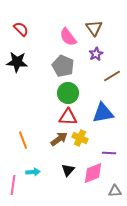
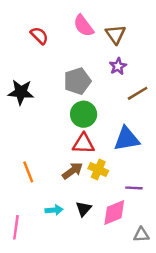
red semicircle: (21, 29) -> (39, 36), moved
pink semicircle: (68, 37) -> (84, 26), moved
black star: (17, 62) -> (21, 92), moved
gray pentagon: (63, 66) -> (77, 81), turned 30
cyan arrow: (33, 172) -> (54, 210), moved

